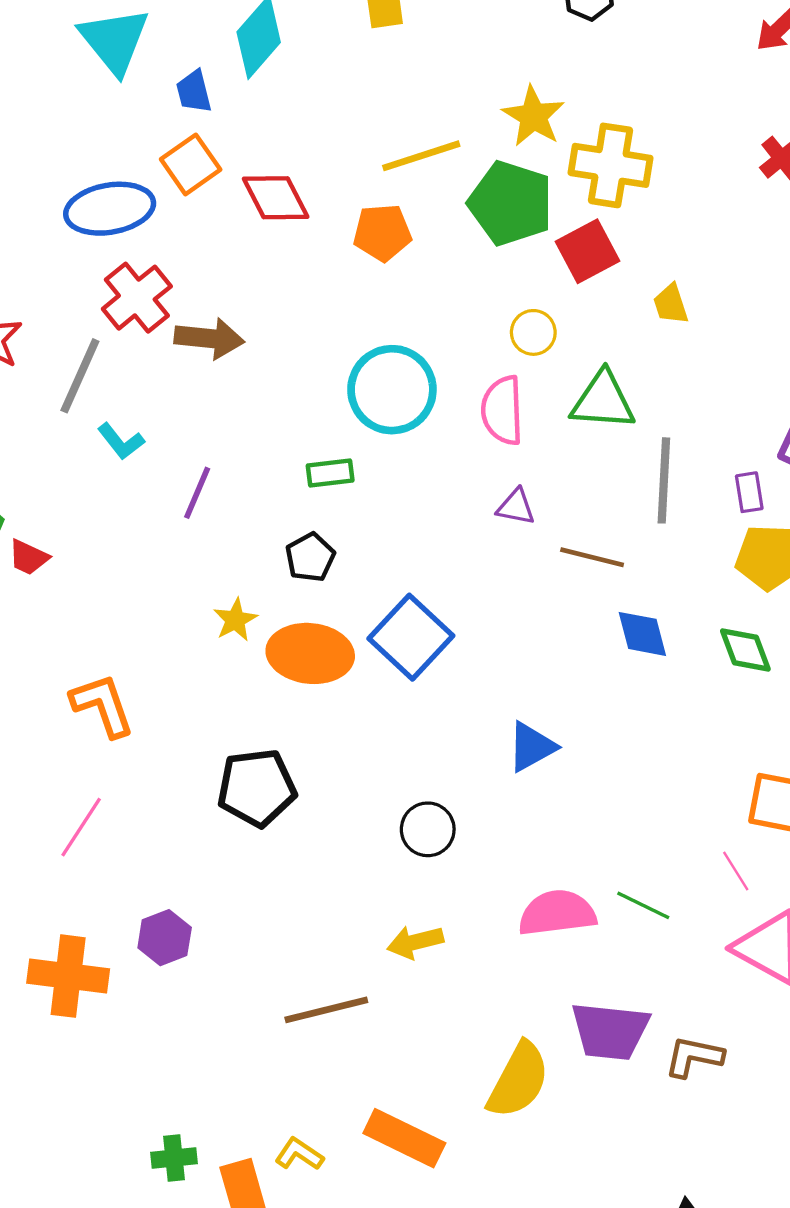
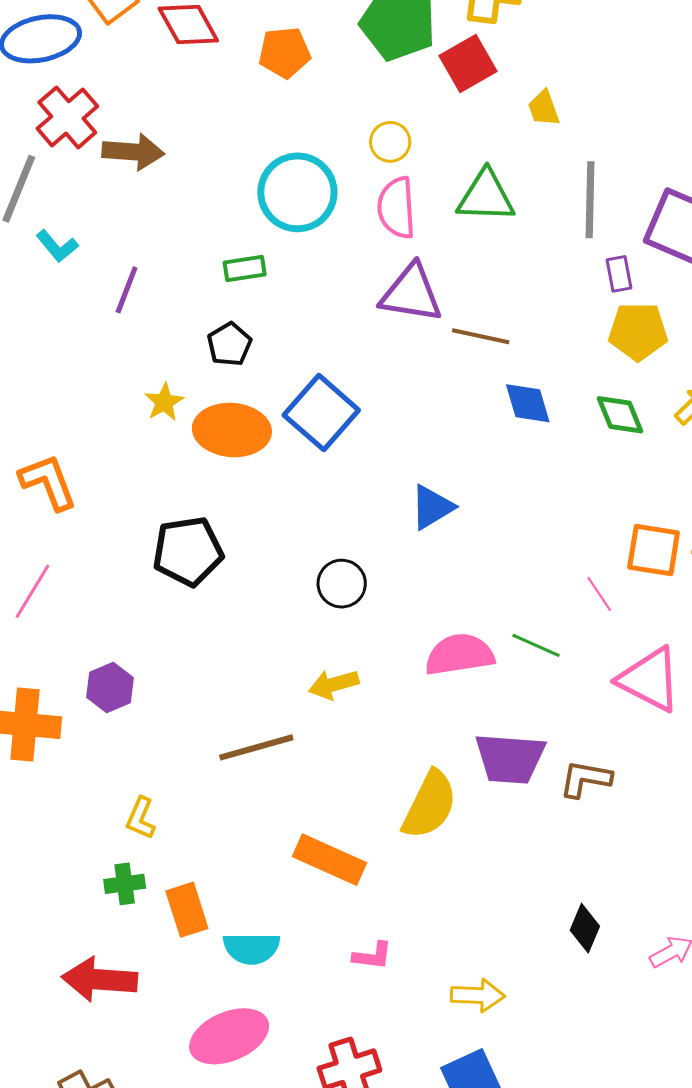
yellow circle: (533, 332) -> (390, 142), moved
gray line: (664, 480) -> (590, 200), moved
purple triangle: (516, 507) -> (411, 293), size x1.8
pink line: (736, 871) -> (599, 594), moved
yellow L-shape: (299, 1154) -> (141, 818), moved, turned -99

